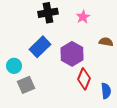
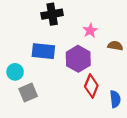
pink star: (83, 17) -> (90, 30), moved
blue rectangle: (40, 47) -> (43, 51), turned 50

